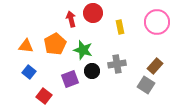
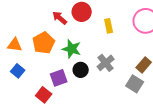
red arrow: (71, 19) -> (60, 18), turned -35
gray cross: (117, 64) -> (106, 63), turned -30
red square: (44, 96) -> (44, 95), moved

